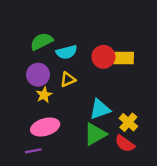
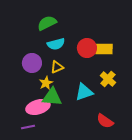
green semicircle: (42, 41) -> (47, 23), moved
yellow star: (44, 95) -> (46, 83), moved
yellow cross: (128, 122) -> (108, 79), moved
green triangle: (95, 134) -> (52, 97), moved, turned 35

